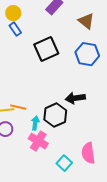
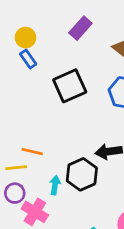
orange line: (18, 107) -> (32, 152), moved
pink cross: (38, 141) -> (35, 212), moved

